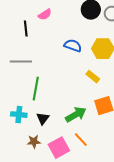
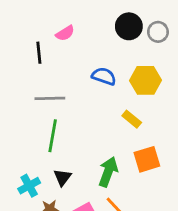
gray line: (21, 62) -> (50, 98), moved
cyan cross: (19, 115) -> (29, 186), moved, turned -35
green arrow: (76, 115) -> (108, 172), turned -40

